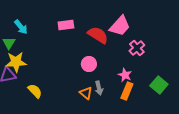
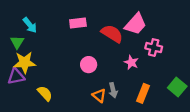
pink cross: (137, 48) -> (154, 48), turned -35
pink circle: (89, 64) -> (89, 65), moved
pink star: (125, 75) -> (131, 62), moved

